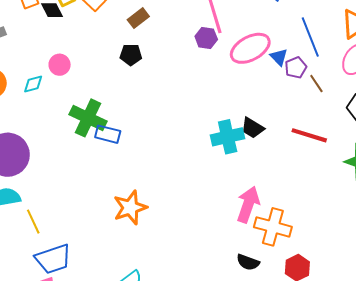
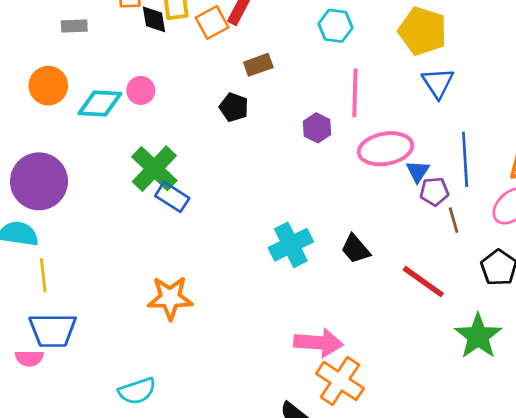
purple hexagon: (206, 38) -> (317, 128), moved
cyan diamond: (33, 84) -> (100, 104), size x1.6
cyan cross: (228, 137) -> (291, 245), moved, turned -32
pink arrow: (248, 204) -> (318, 343), turned 57

